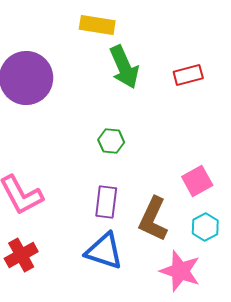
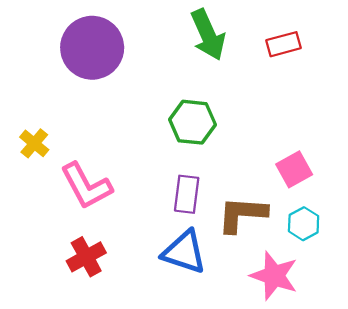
green hexagon: (111, 141) -> (193, 122), size x1.5
brown L-shape: (153, 219) -> (242, 214), turned 69

